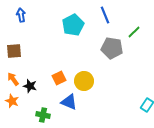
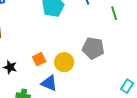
green line: (134, 32) -> (114, 13), turned -64
gray pentagon: (112, 48) -> (93, 48), moved

